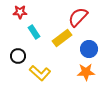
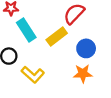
cyan rectangle: (34, 32) -> (26, 30), size x1.5

